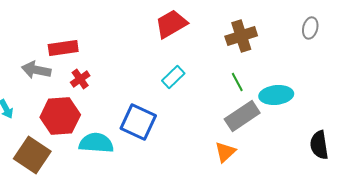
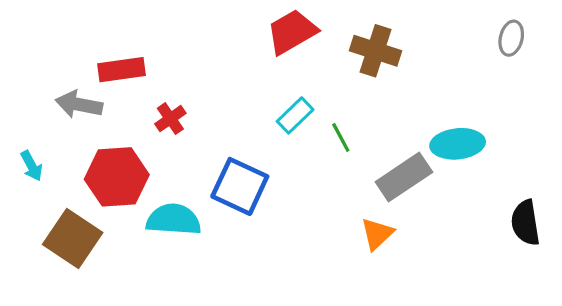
brown cross: (241, 36) -> (376, 51), moved, turned 36
red cross: (80, 79) -> (170, 119), moved
green line: (237, 82) -> (341, 138), moved

